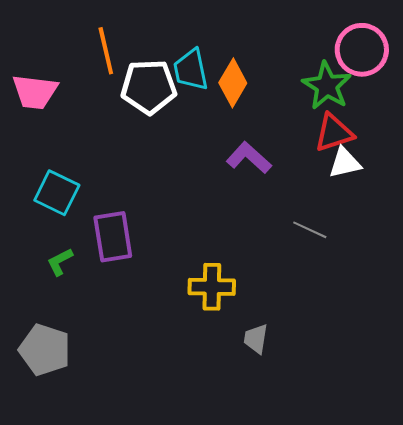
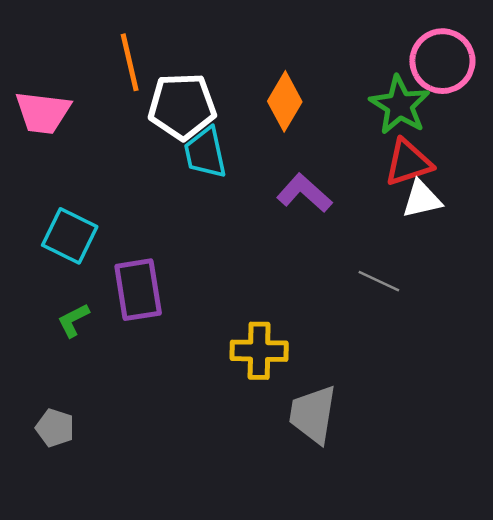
cyan trapezoid: (191, 70) -> (205, 153), moved
gray trapezoid: (256, 339) -> (313, 414), size x1.6
gray pentagon: (45, 350) -> (55, 428), size x0.6

